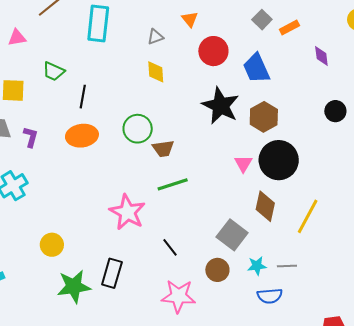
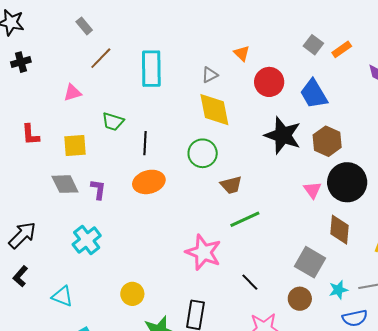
yellow diamond: (156, 72) -> (214, 110), size x1.6
green circle: (138, 129) -> (203, 153), moved

